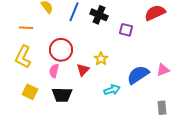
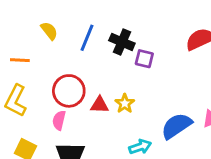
purple square: (126, 30) -> (144, 59), moved
red triangle: (83, 70) -> (100, 105), moved, turned 48

